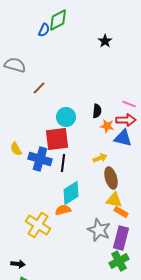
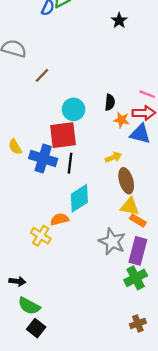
orange semicircle: (63, 210) -> (59, 219), moved
yellow cross: (38, 225) -> (41, 236), size x0.7

